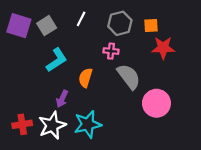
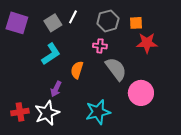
gray square: (47, 26) -> (53, 23), moved
cyan star: (88, 124) -> (98, 112), moved

